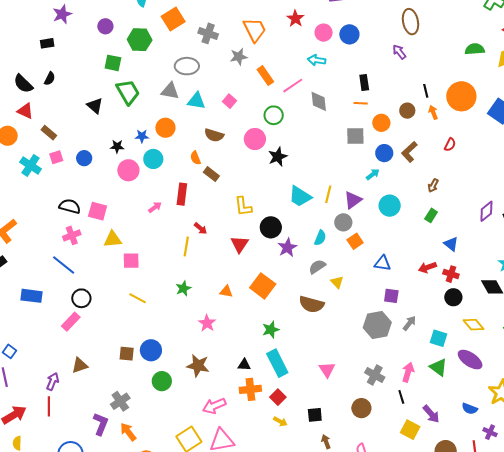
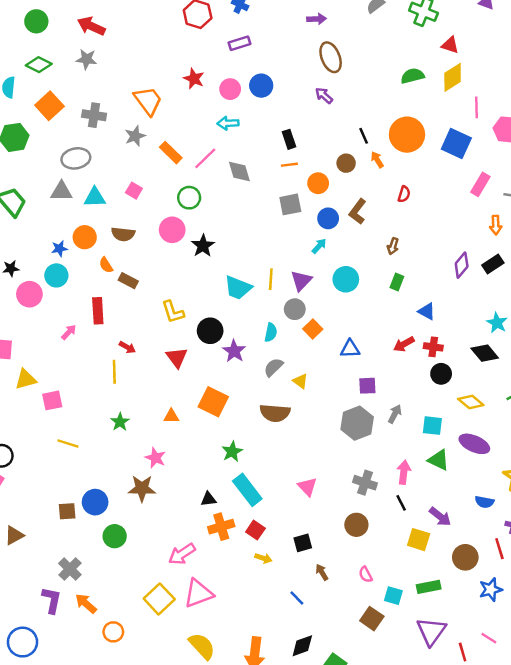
orange circle: (165, 128) -> (85, 237), moved
blue star: (142, 136) -> (59, 249), moved
brown star: (198, 366) -> (142, 488), moved

